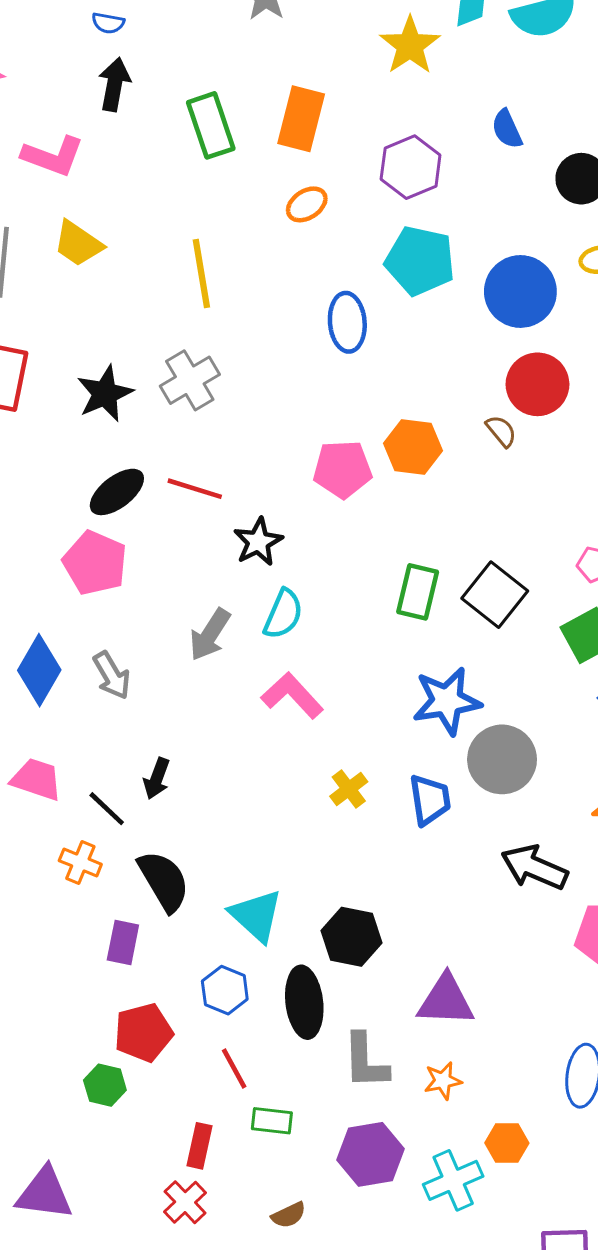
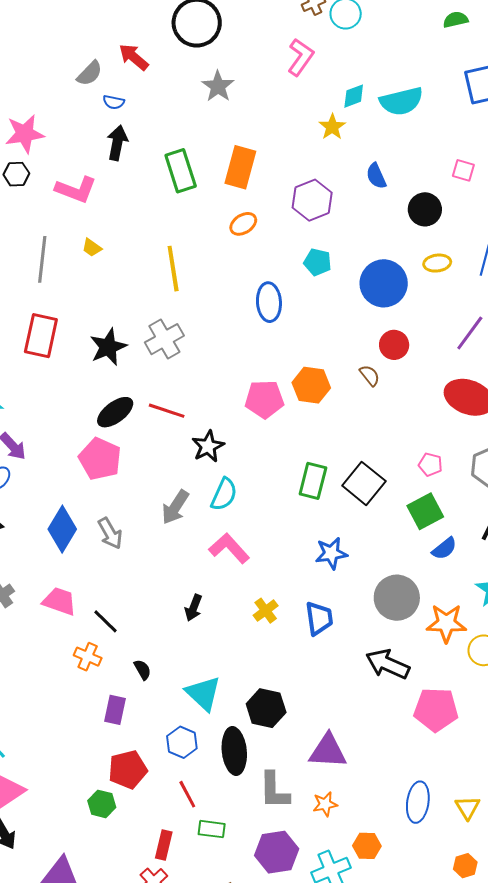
yellow star: (410, 45) -> (332, 127), moved, size x0.7
yellow trapezoid: (78, 244) -> (92, 248), size x0.6
cyan pentagon: (420, 261) -> (318, 262), size x0.6
red circle: (537, 384) -> (394, 345), size x0.7
blue star: (447, 701) -> (331, 553), size x0.7
gray circle: (502, 759) -> (397, 598), moved
black arrow: (157, 778) -> (193, 608), moved
black semicircle: (164, 881) -> (143, 670), size x0.5

